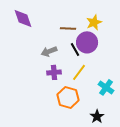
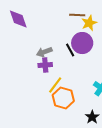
brown line: (68, 28) -> (77, 15), moved
purple cross: (54, 72) -> (45, 65), moved
yellow line: (79, 72) -> (55, 85), moved

